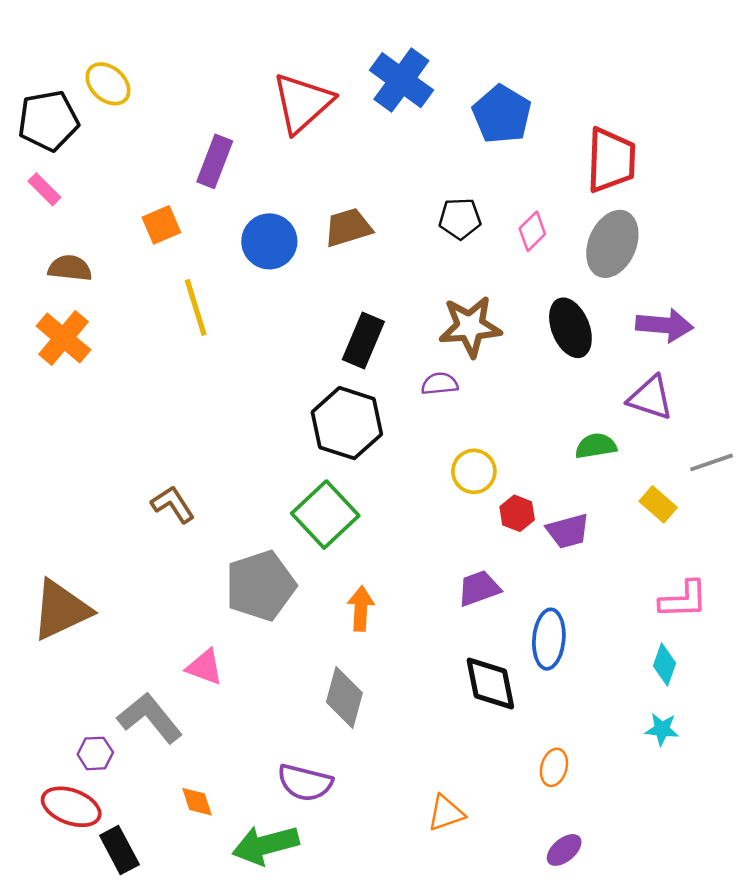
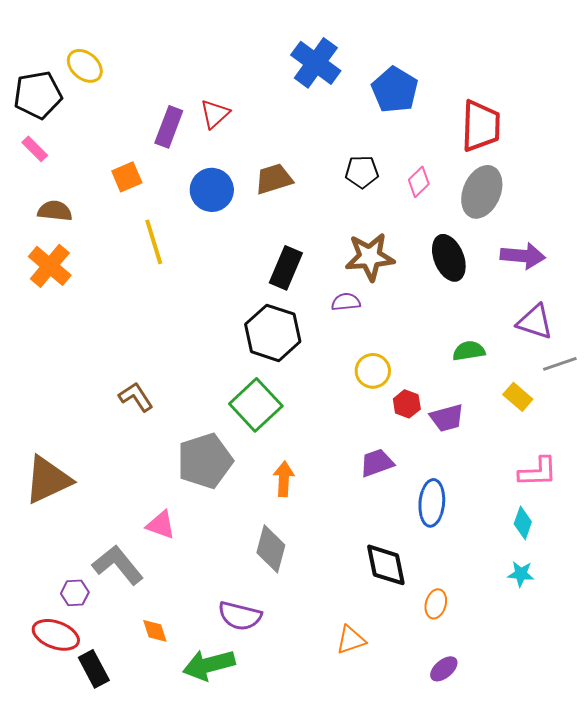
red triangle: (302, 103) -> (215, 114), moved, size x0.6
purple triangle: (650, 398) -> (535, 322), moved
black diamond: (490, 684) -> (386, 565), moved

